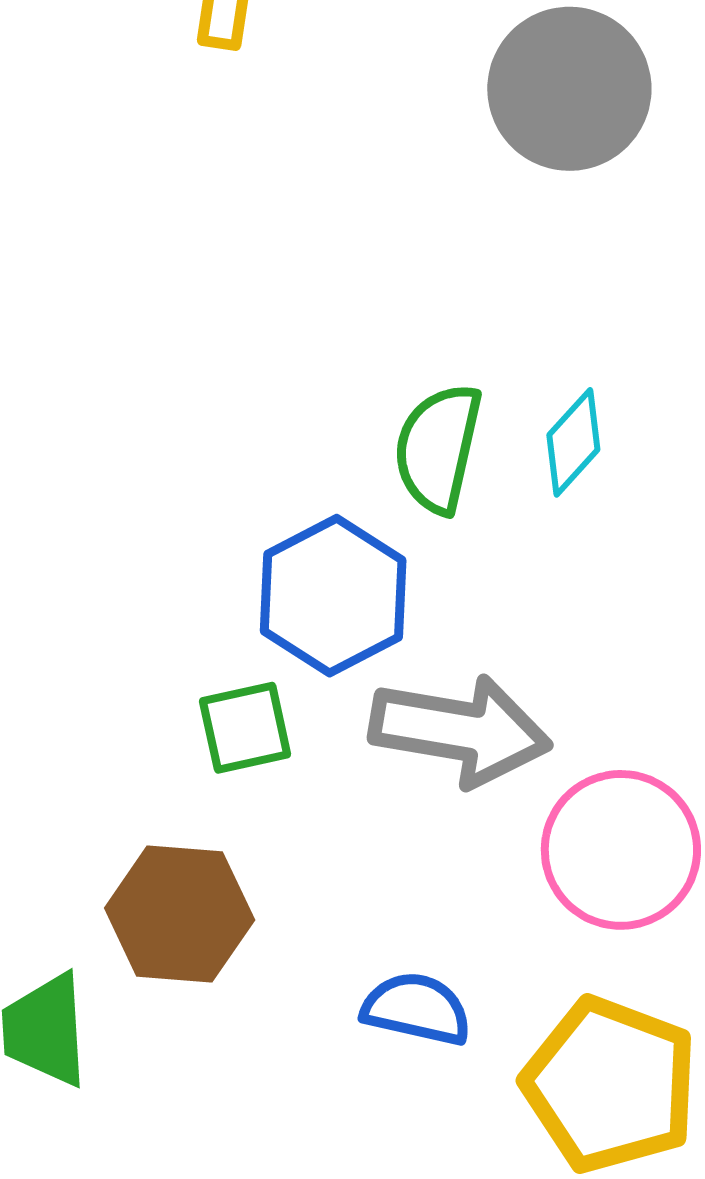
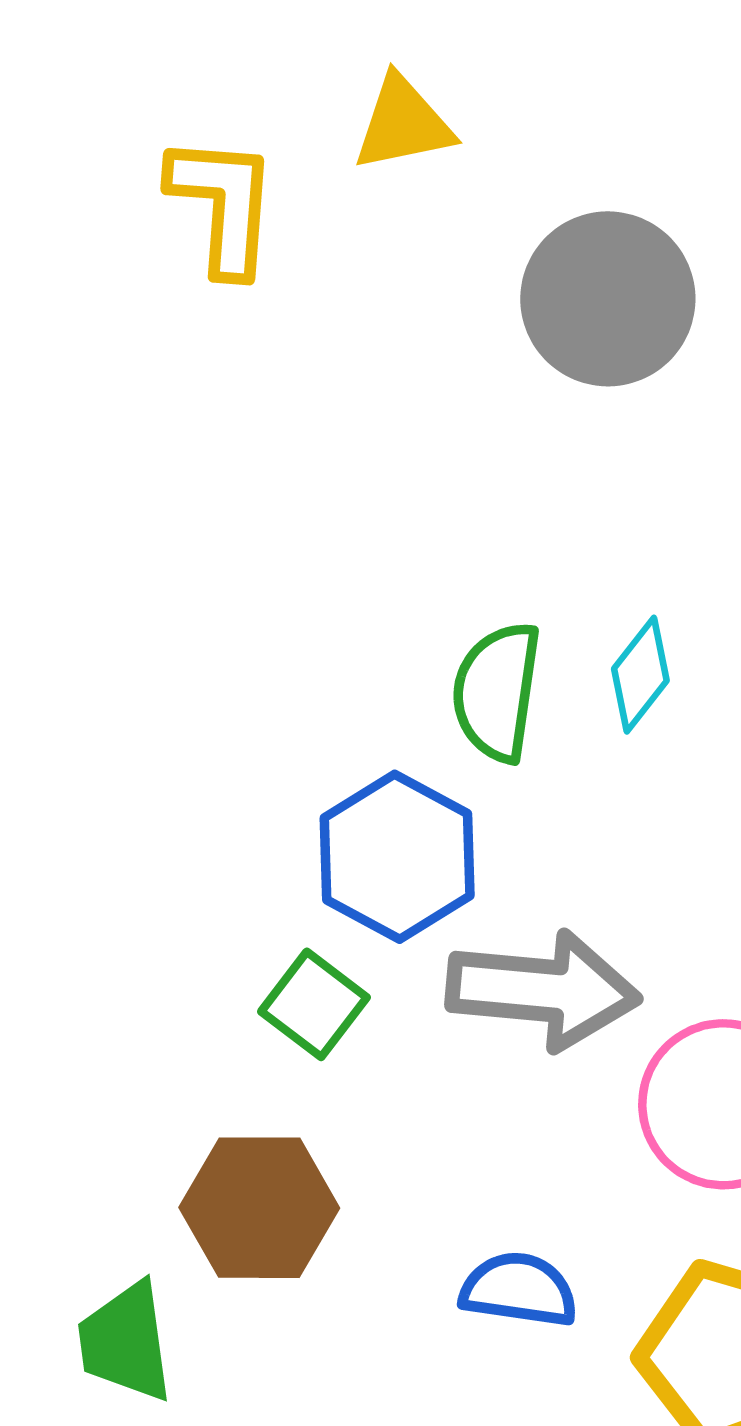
green square: (245, 728) -> (314, 1004), turned -36

